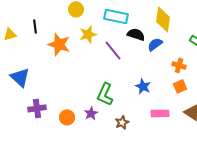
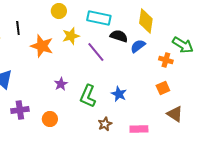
orange cross: (179, 65) -> (166, 60), moved
blue star: (143, 86) -> (119, 94), moved
purple star: (91, 113) -> (61, 84), moved
pink rectangle: (160, 113) -> (139, 129), moved

